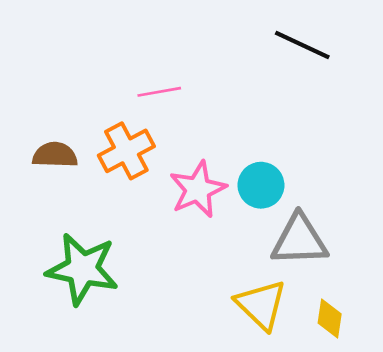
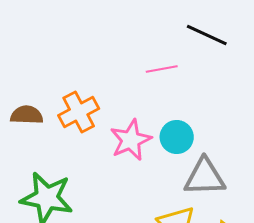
pink line: (159, 92) -> (162, 69), moved

